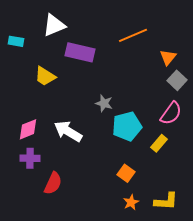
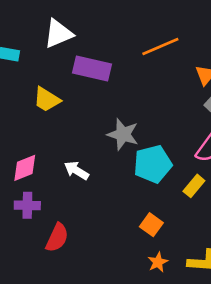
gray star: (104, 103) -> (123, 134), size x1.4
white arrow: (68, 131) -> (76, 170), size x0.7

